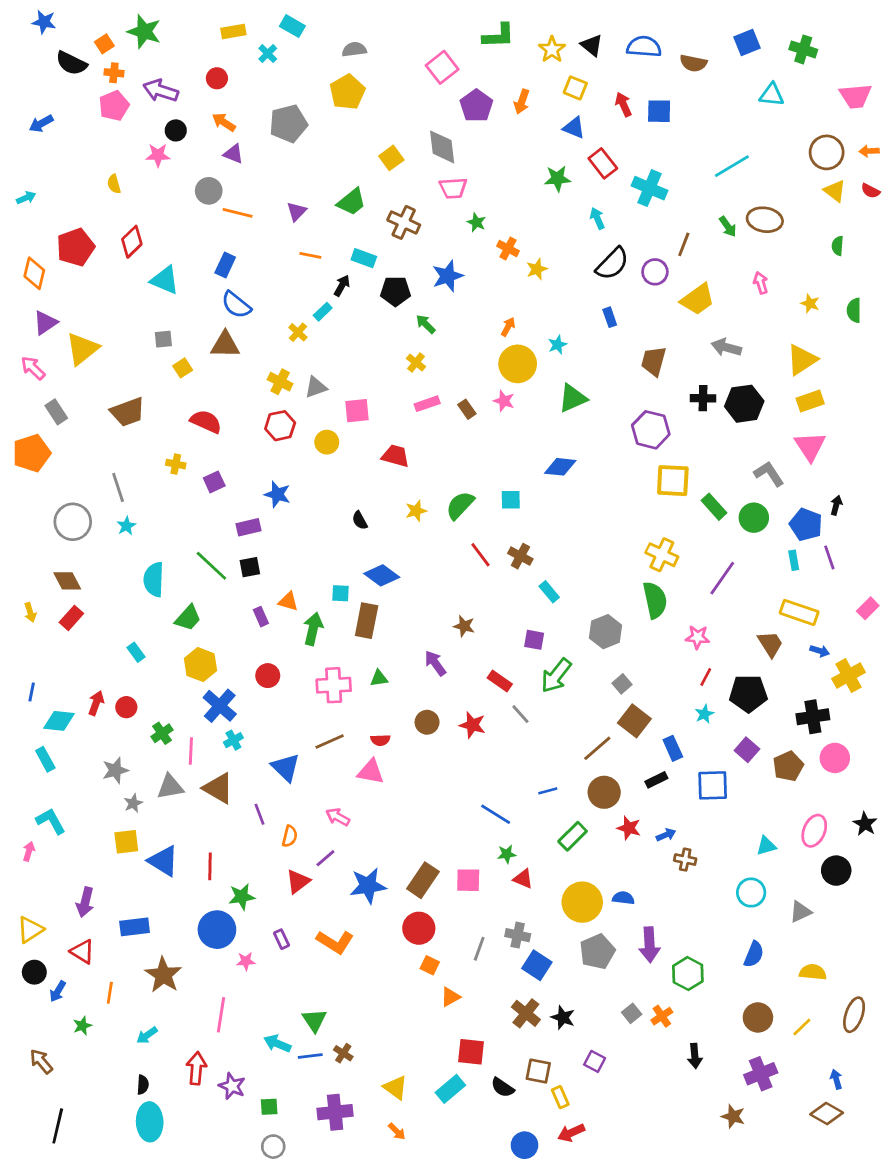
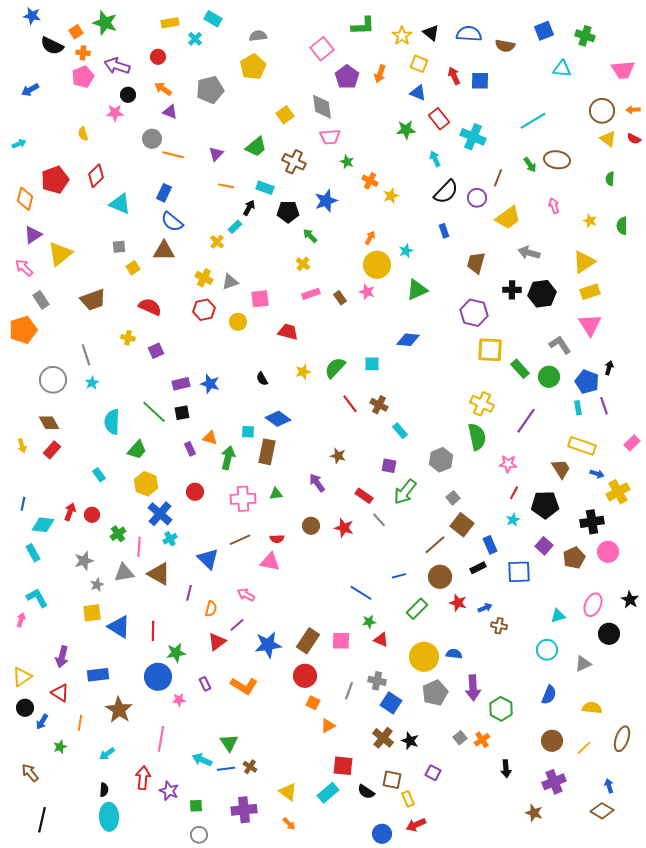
blue star: (277, 494) -> (210, 384), moved
purple line: (260, 814) -> (189, 593), turned 35

